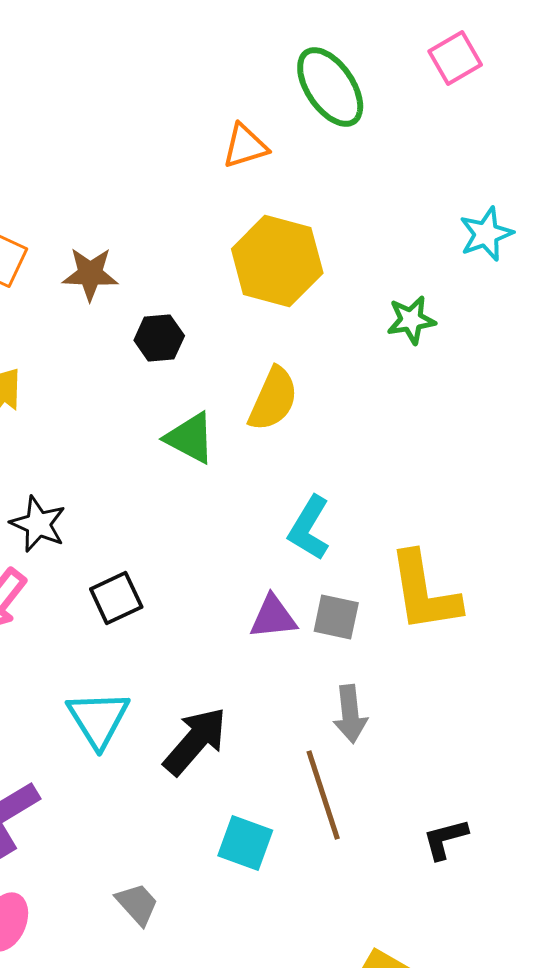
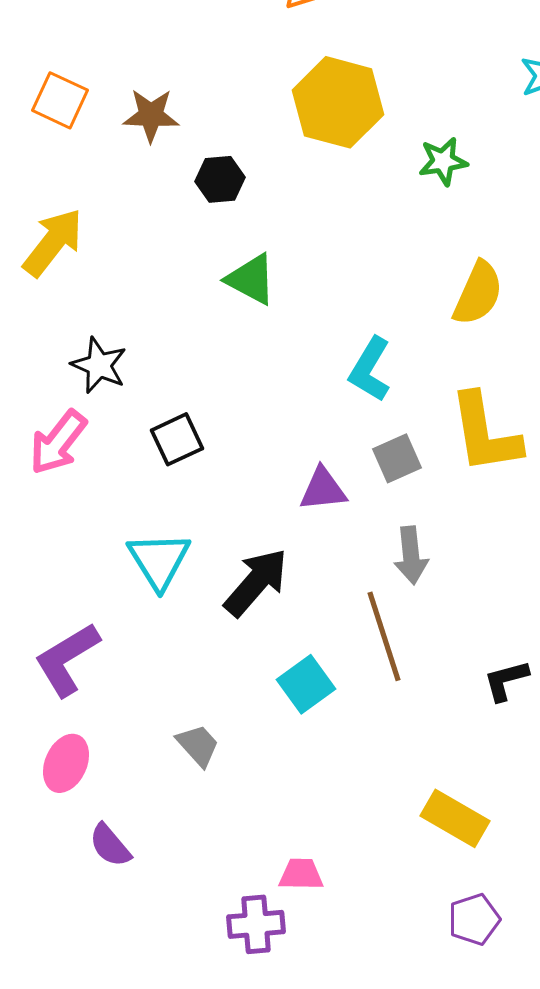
green star: (411, 320) -> (443, 161), moved
yellow semicircle: (273, 399) -> (478, 293), moved
purple triangle: (273, 617) -> (323, 489), moved
gray square: (336, 617) -> (397, 458), turned -36
cyan square: (245, 843) -> (306, 684), turned 34

